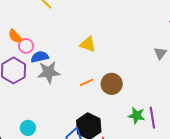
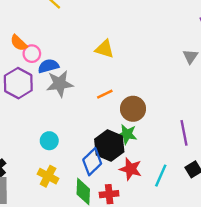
brown circle: (112, 84) -> (133, 109), moved
green star: (137, 116) -> (127, 134), moved
cyan circle: (28, 128) -> (49, 141), moved

